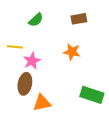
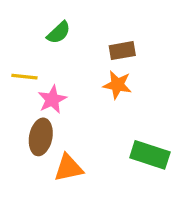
brown rectangle: (79, 19) -> (122, 51), moved

